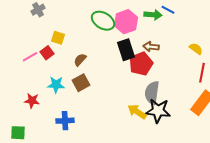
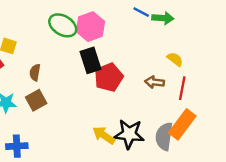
green arrow: (153, 15) -> (163, 18), moved
brown arrow: (151, 47) -> (154, 82), moved
brown semicircle: (80, 60) -> (35, 72), turned -32
gray semicircle: (152, 93) -> (164, 136), moved

